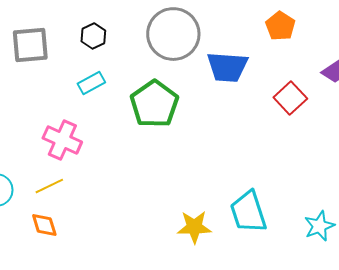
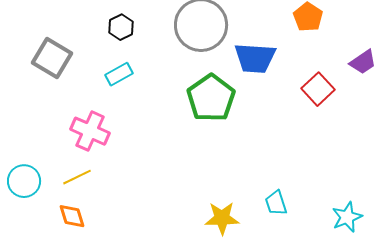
gray square: (30, 45) -> (52, 58), moved, turned 36
green pentagon: (154, 104) -> (211, 98), moved
cyan trapezoid: (248, 212) -> (276, 203), size x0.6

